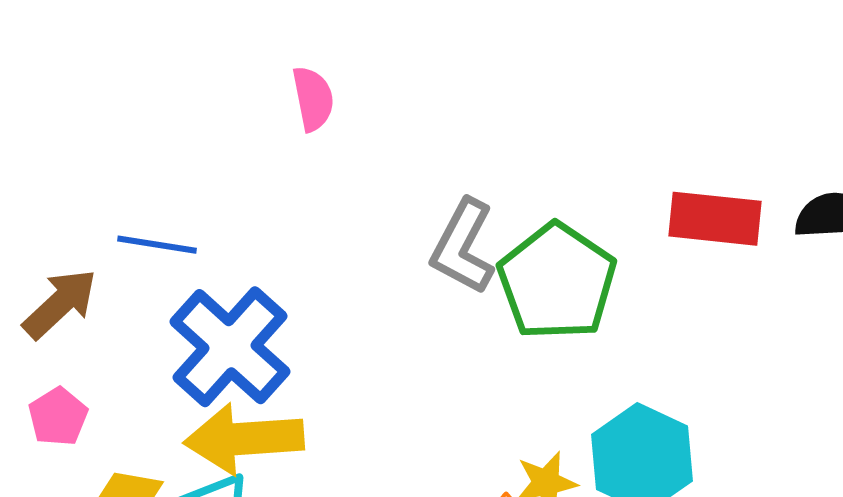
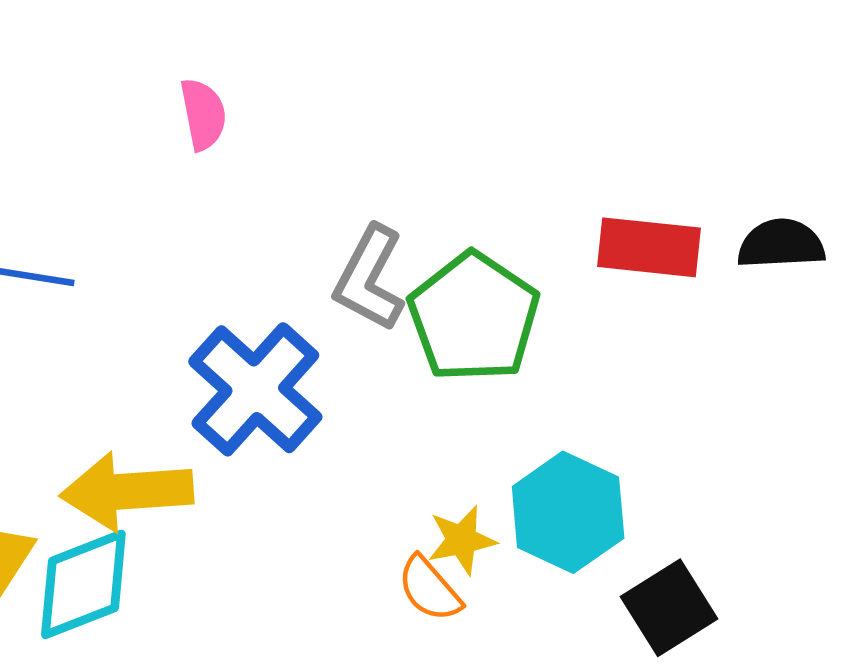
blue cross: (230, 347) -> (255, 389), moved

